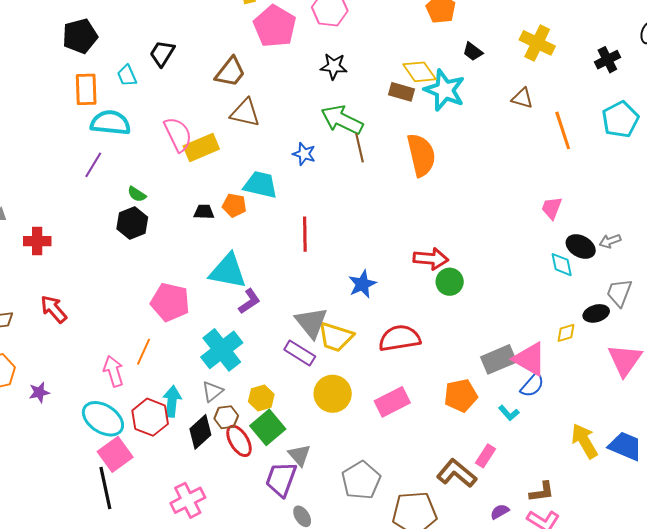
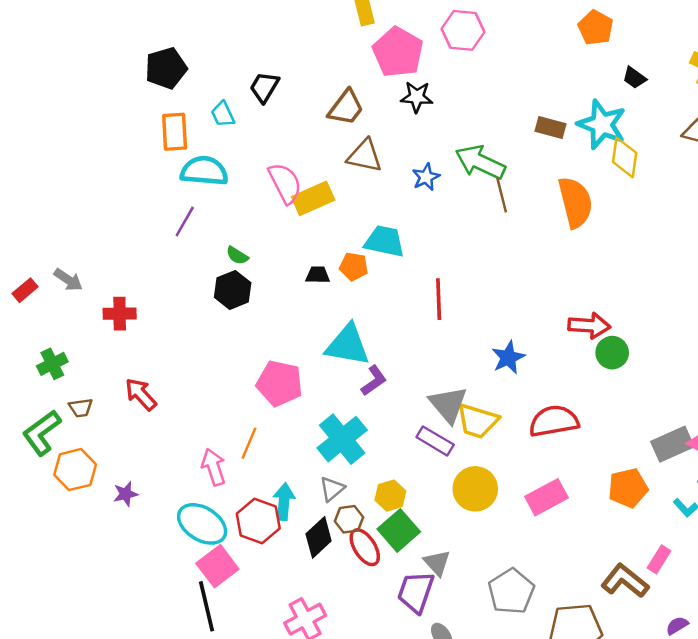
black star: (334, 66) -> (417, 97), moved
yellow diamond: (420, 72) -> (625, 157), moved, turned 44
blue star: (304, 154) -> (426, 177), moved, turned 30

